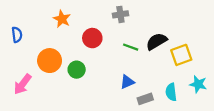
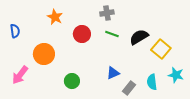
green line: (131, 47) -> (112, 34), moved
yellow square: (181, 55) -> (161, 49), turned -30
green circle: (77, 70) -> (72, 81), moved
gray rectangle: (145, 99) -> (129, 88), turned -32

